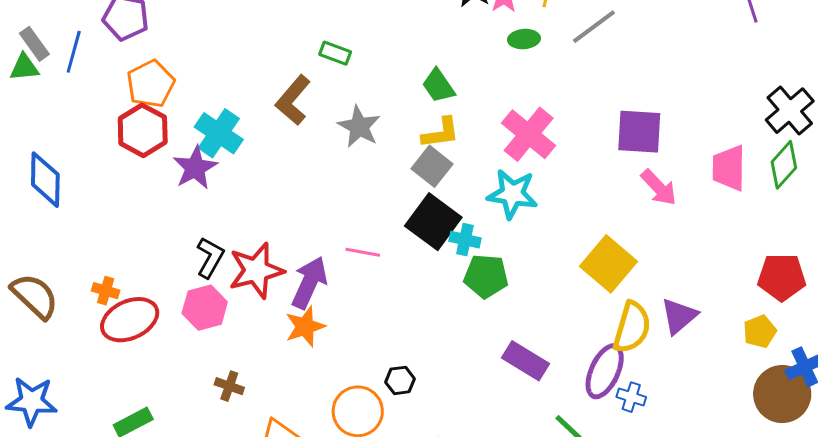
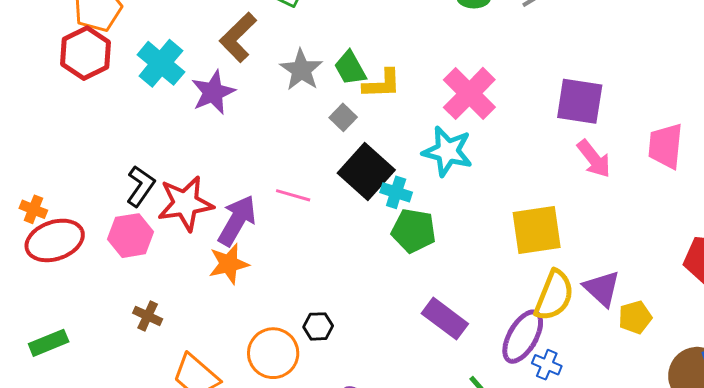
green trapezoid: (438, 86) -> (350, 68), moved
gray square: (432, 166) -> (343, 117), moved, size x0.7
purple star: (195, 168) -> (213, 92), moved
yellow square: (608, 264) -> (537, 230), turned 36
purple triangle: (679, 316) -> (602, 289), turned -42
yellow pentagon: (760, 331) -> (635, 317), moved

